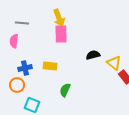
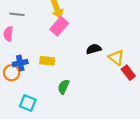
pink rectangle: (61, 34) -> (59, 26), turned 42
orange circle: (17, 85) -> (12, 73), moved

